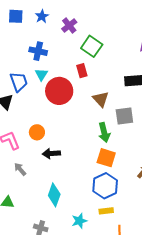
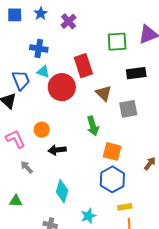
green square: (92, 46) -> (117, 42), moved, turned -35
red rectangle: (82, 71) -> (83, 66), size x1.6
cyan triangle: (41, 75) -> (43, 72), turned -40
green arrow: (104, 132) -> (93, 126), moved
yellow rectangle: (106, 211) -> (125, 207), moved

